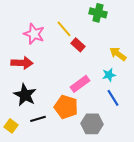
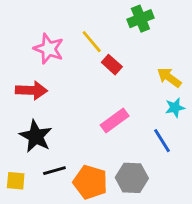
green cross: (98, 13) -> (140, 19), turned -36
cyan star: (109, 75) -> (175, 108), moved
orange pentagon: (66, 107) -> (90, 182), moved
yellow square: (11, 126) -> (16, 181), turned -32

